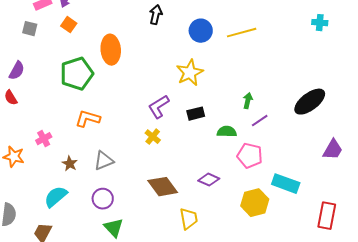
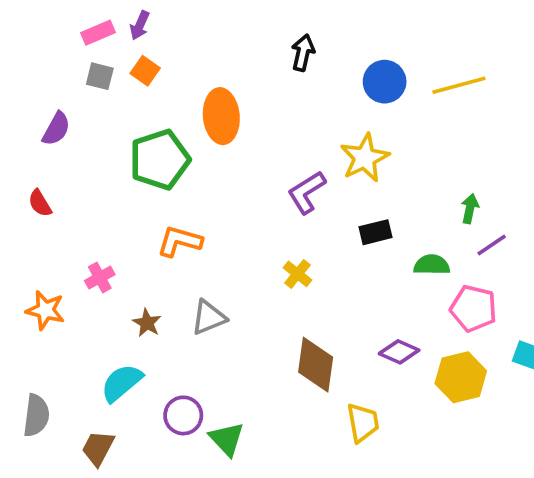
gray square: (30, 29) -> (100, 76), moved
purple semicircle: (17, 71) -> (56, 129), moved
purple L-shape: (159, 107) -> (307, 192), moved
brown diamond: (163, 187) -> (316, 365), turned 44
purple circle: (103, 199) -> (183, 415), moved
yellow hexagon: (255, 203) -> (461, 377), moved

